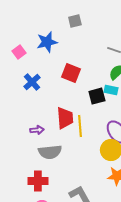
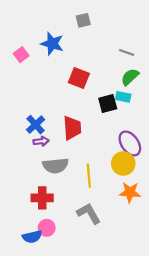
blue star: (47, 42) -> (52, 44), turned 30
blue cross: (32, 82) -> (36, 125), moved
yellow line: (80, 126) -> (89, 176), moved

